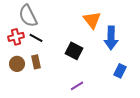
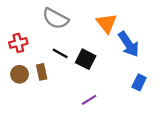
gray semicircle: (28, 16) -> (55, 19), moved, turned -35
black line: (36, 38) -> (60, 53), moved
blue arrow: (111, 38) -> (129, 44), turned -35

